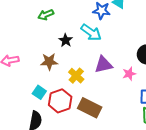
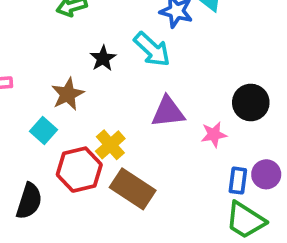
brown star: (49, 62) -> (68, 94), turned -30
yellow cross: (76, 76) -> (110, 145), moved
cyan square: (39, 92) -> (44, 131), moved

